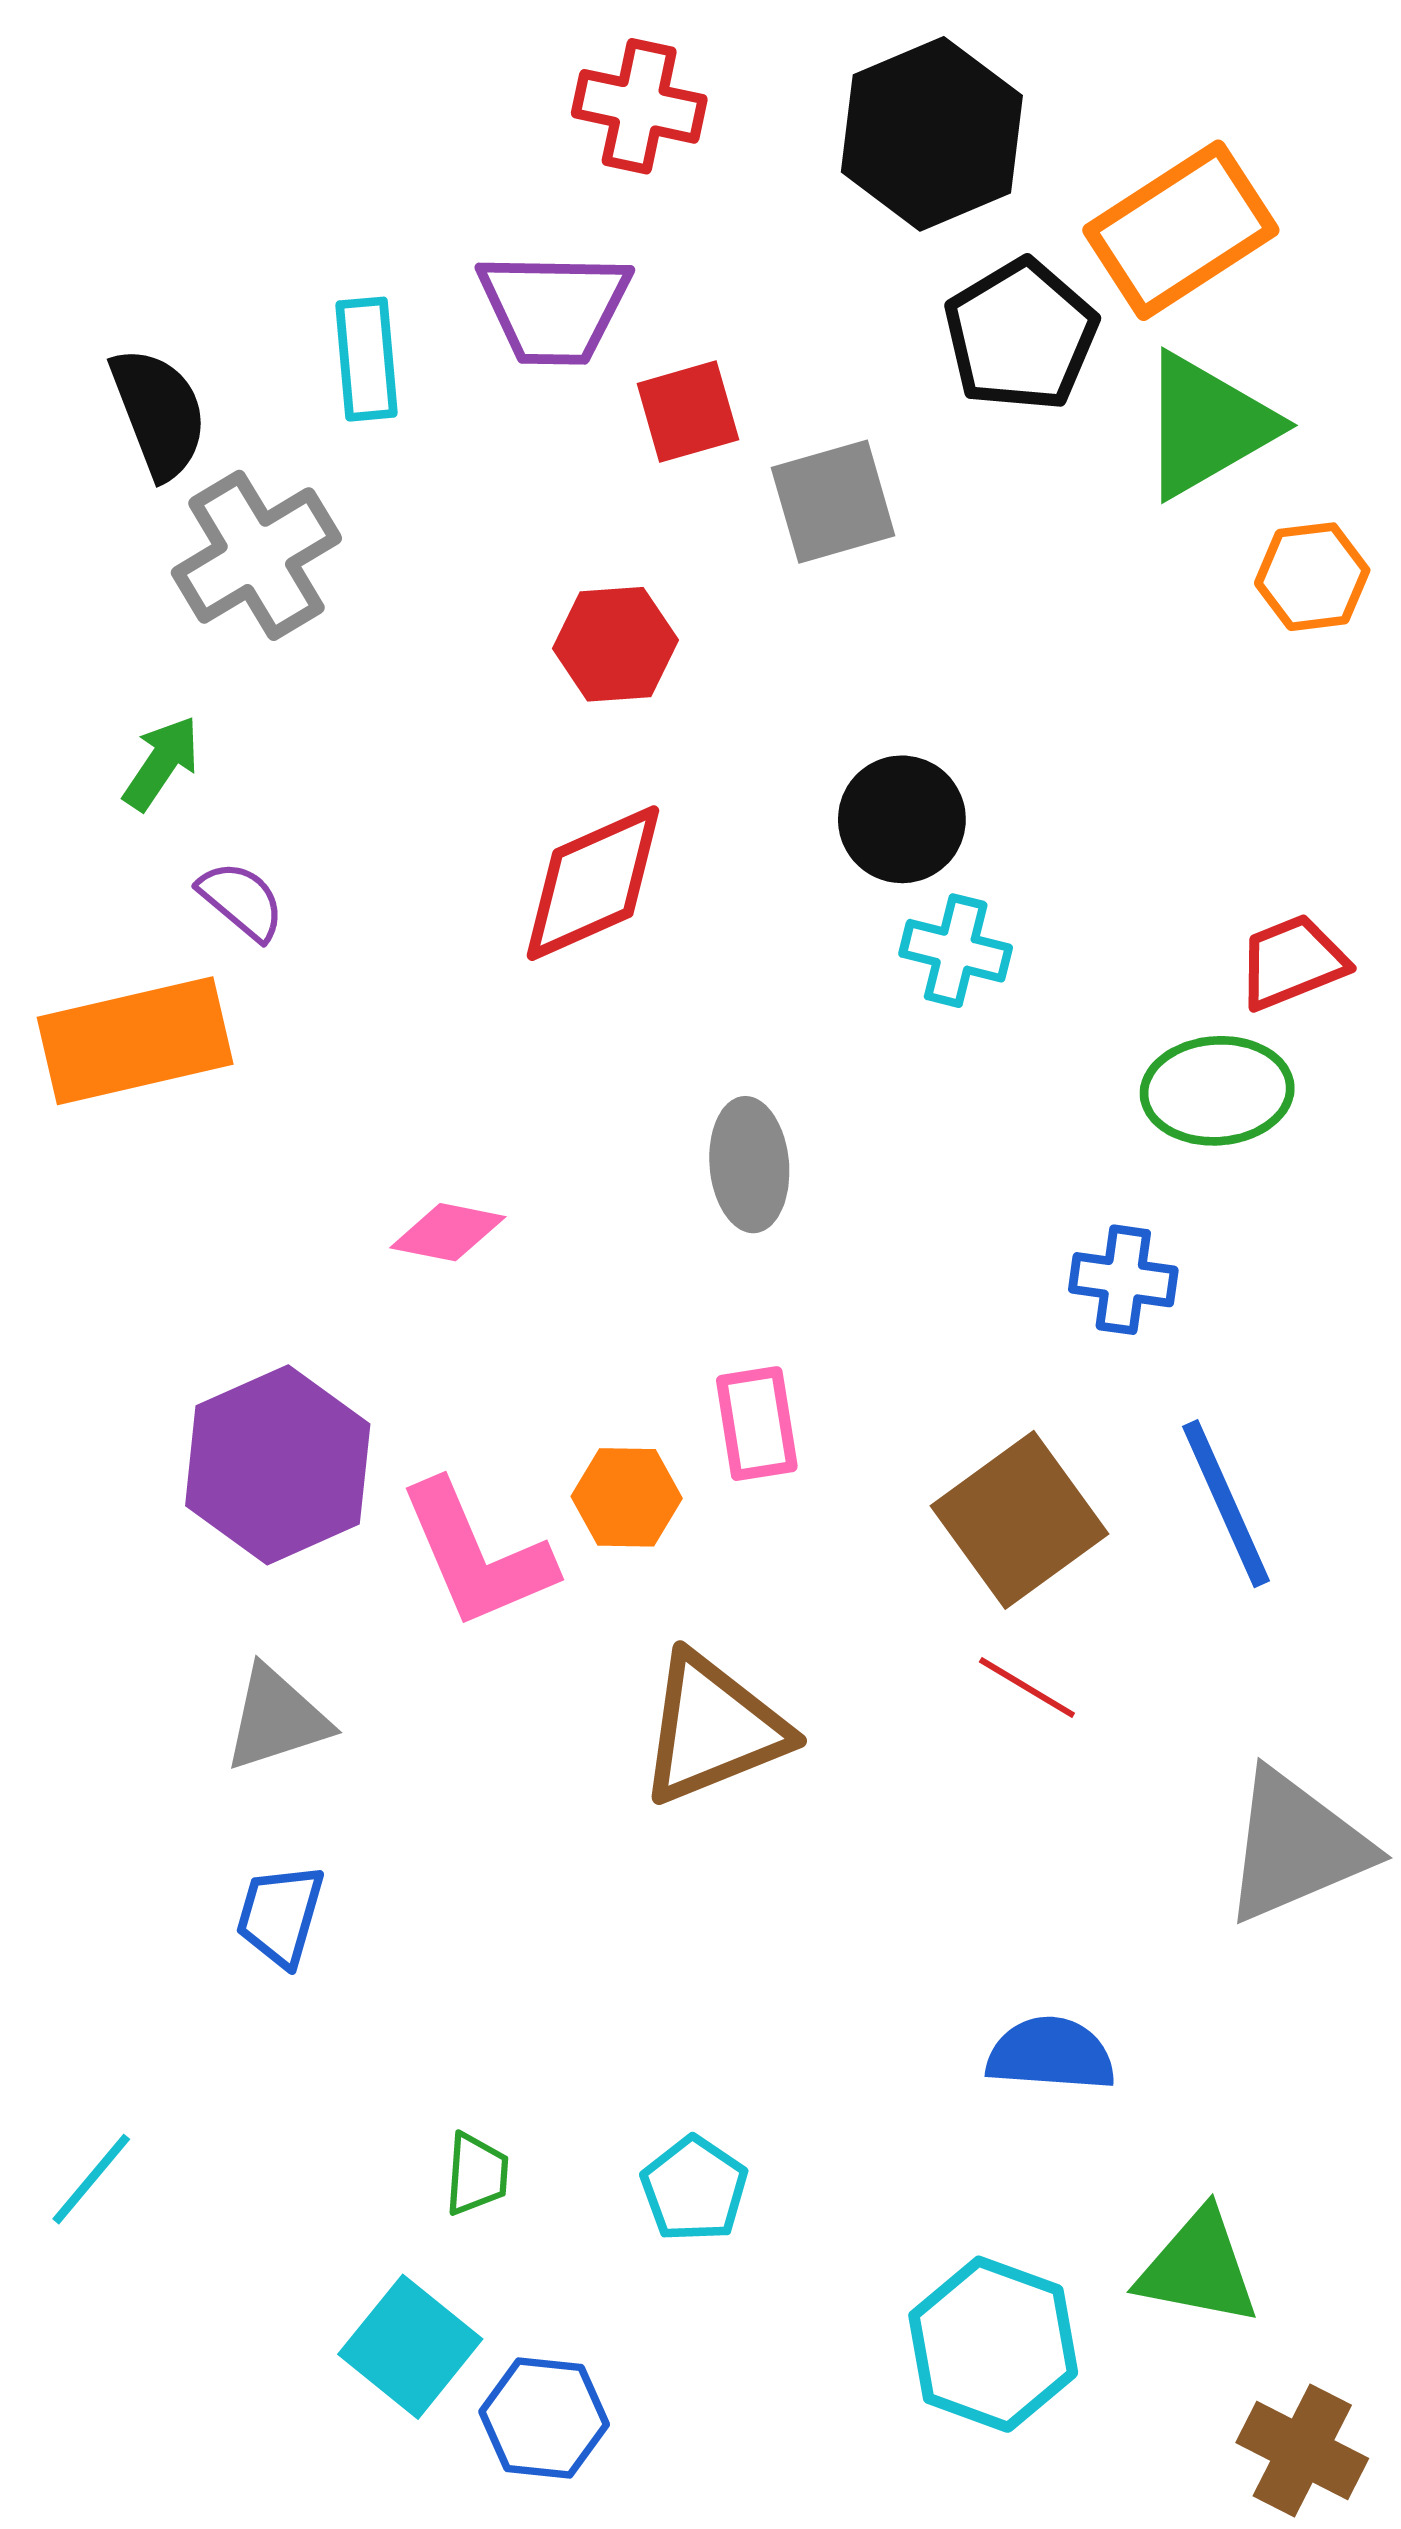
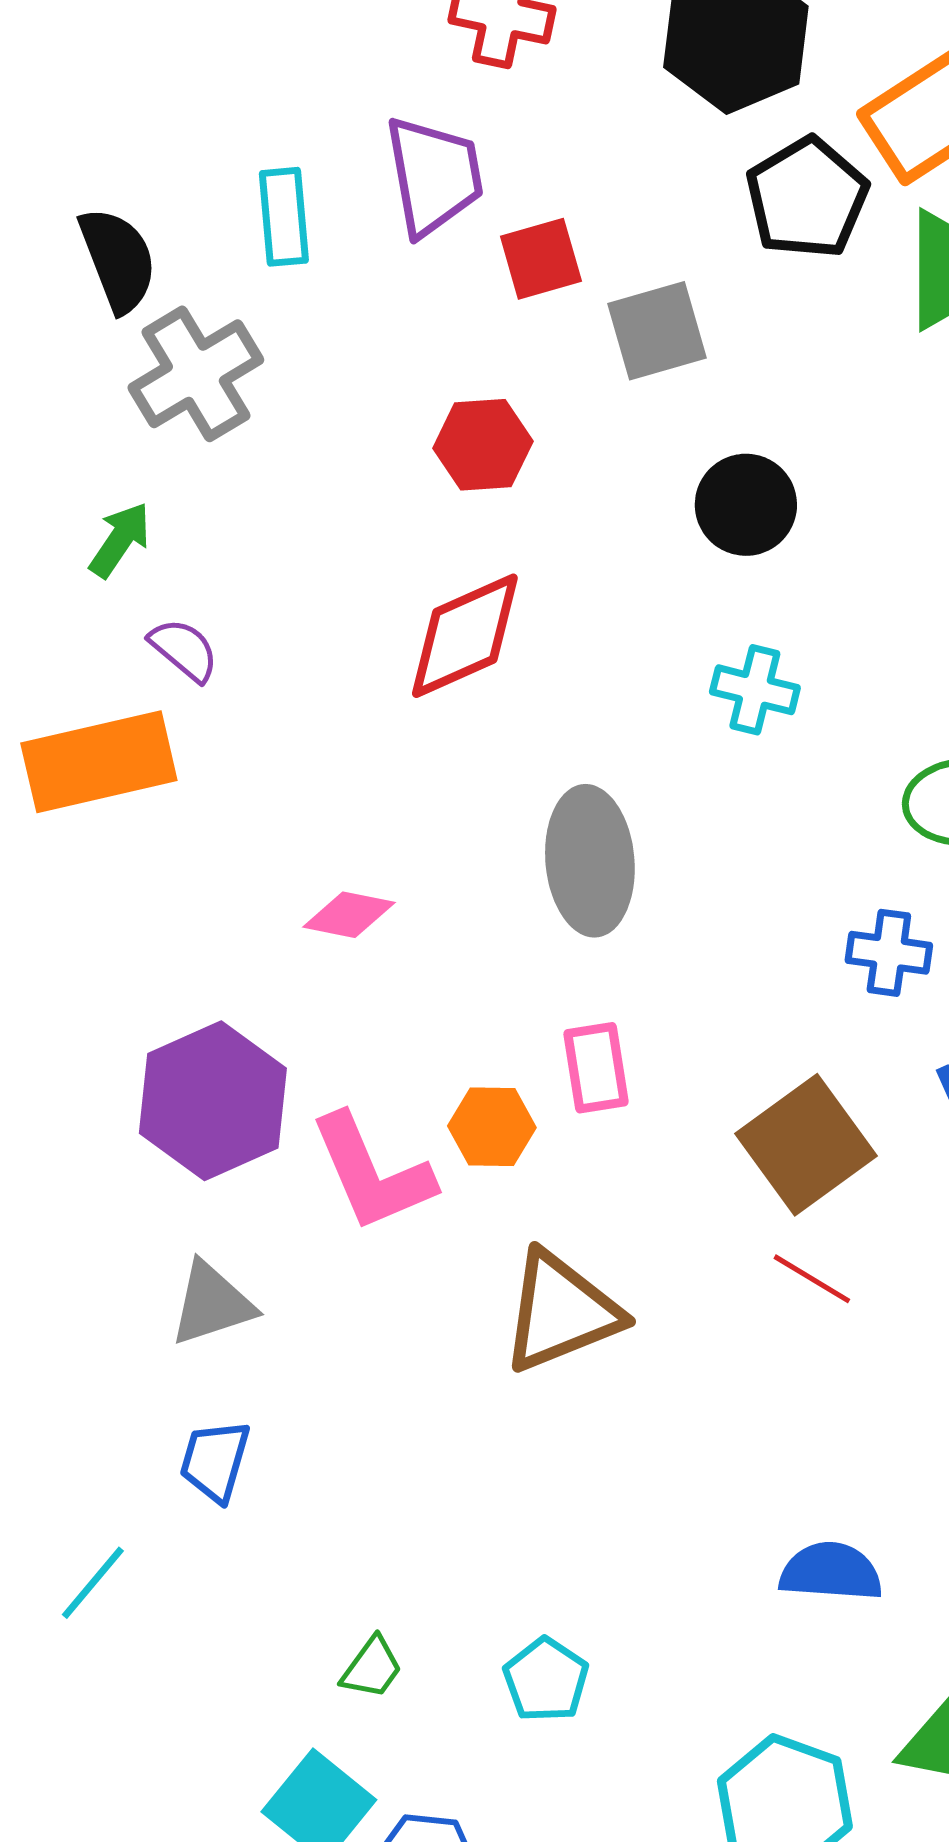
purple trapezoid: (554, 308) -> (434, 176), turned -101
black circle: (902, 819) -> (746, 505), moved
gray ellipse: (749, 1165) -> (590, 861), size x1.4
green trapezoid: (477, 2174) -> (372, 1668), turned 32
cyan line: (91, 2179) -> (93, 1583), moved

